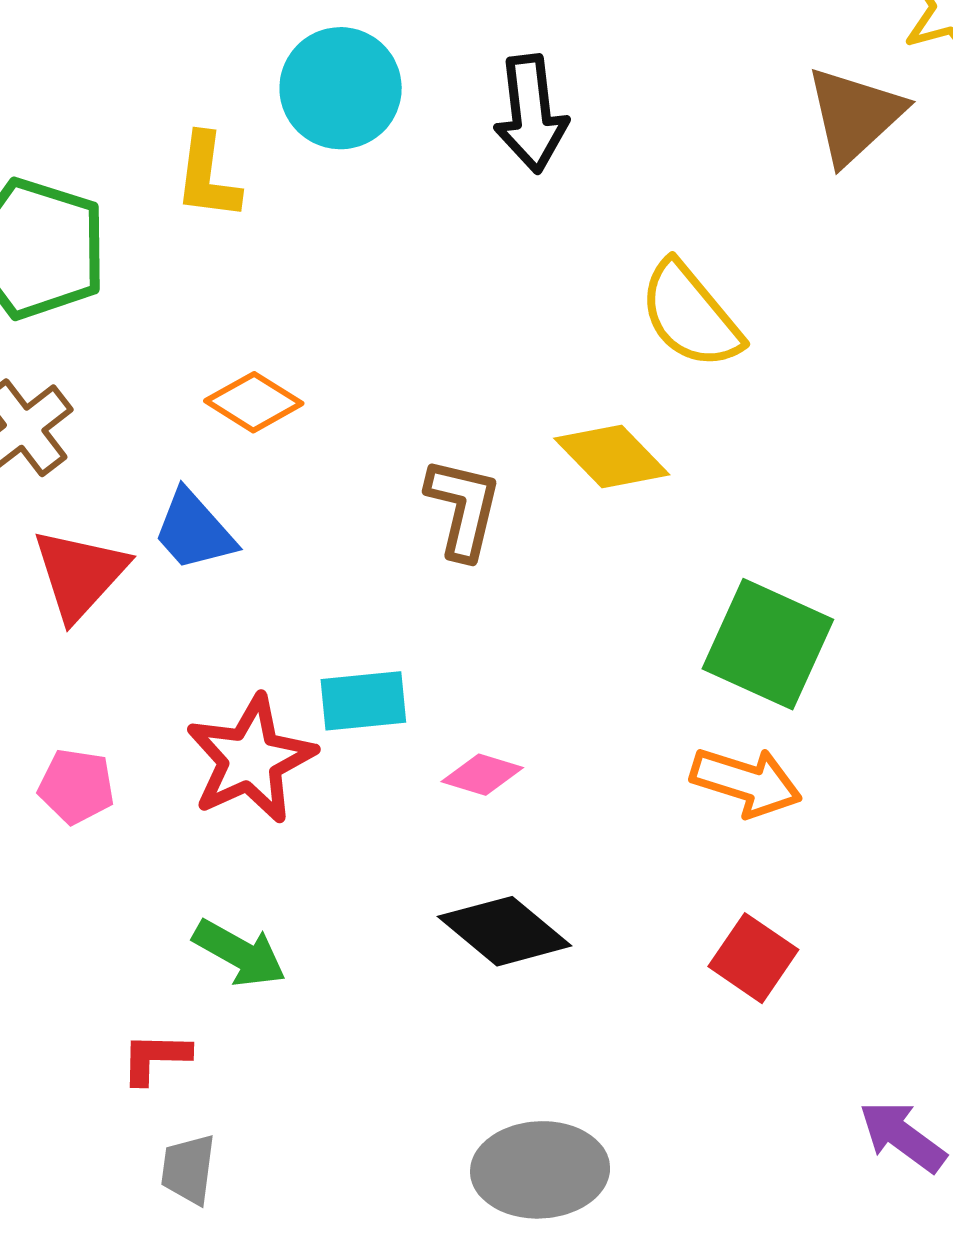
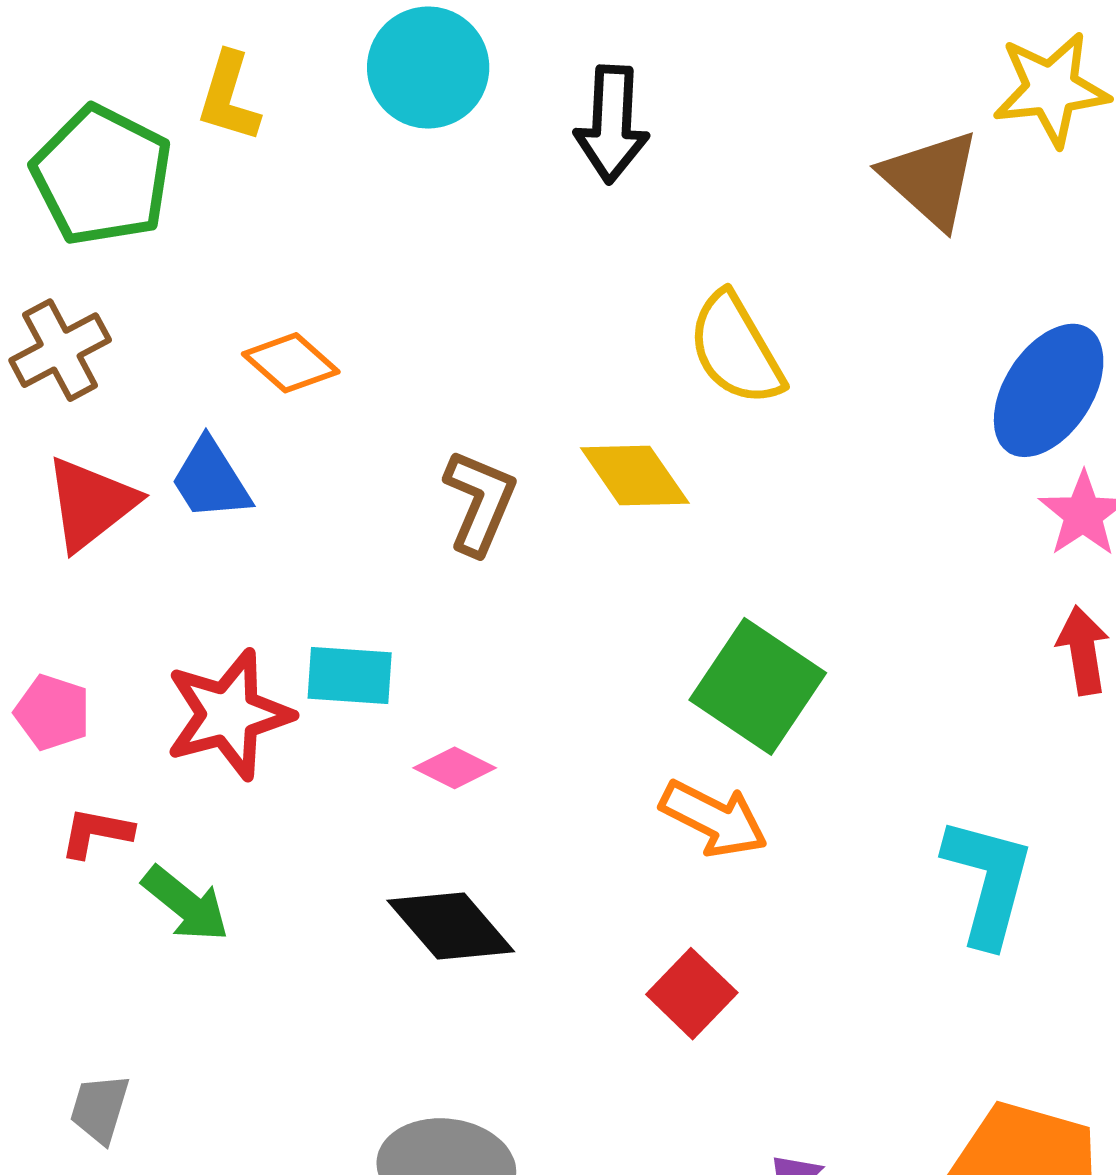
brown triangle: (855, 115) -> (931, 179), turned -45
yellow L-shape: (208, 177) -> (229, 97), moved
red L-shape: (155, 1058) -> (96, 833), moved

